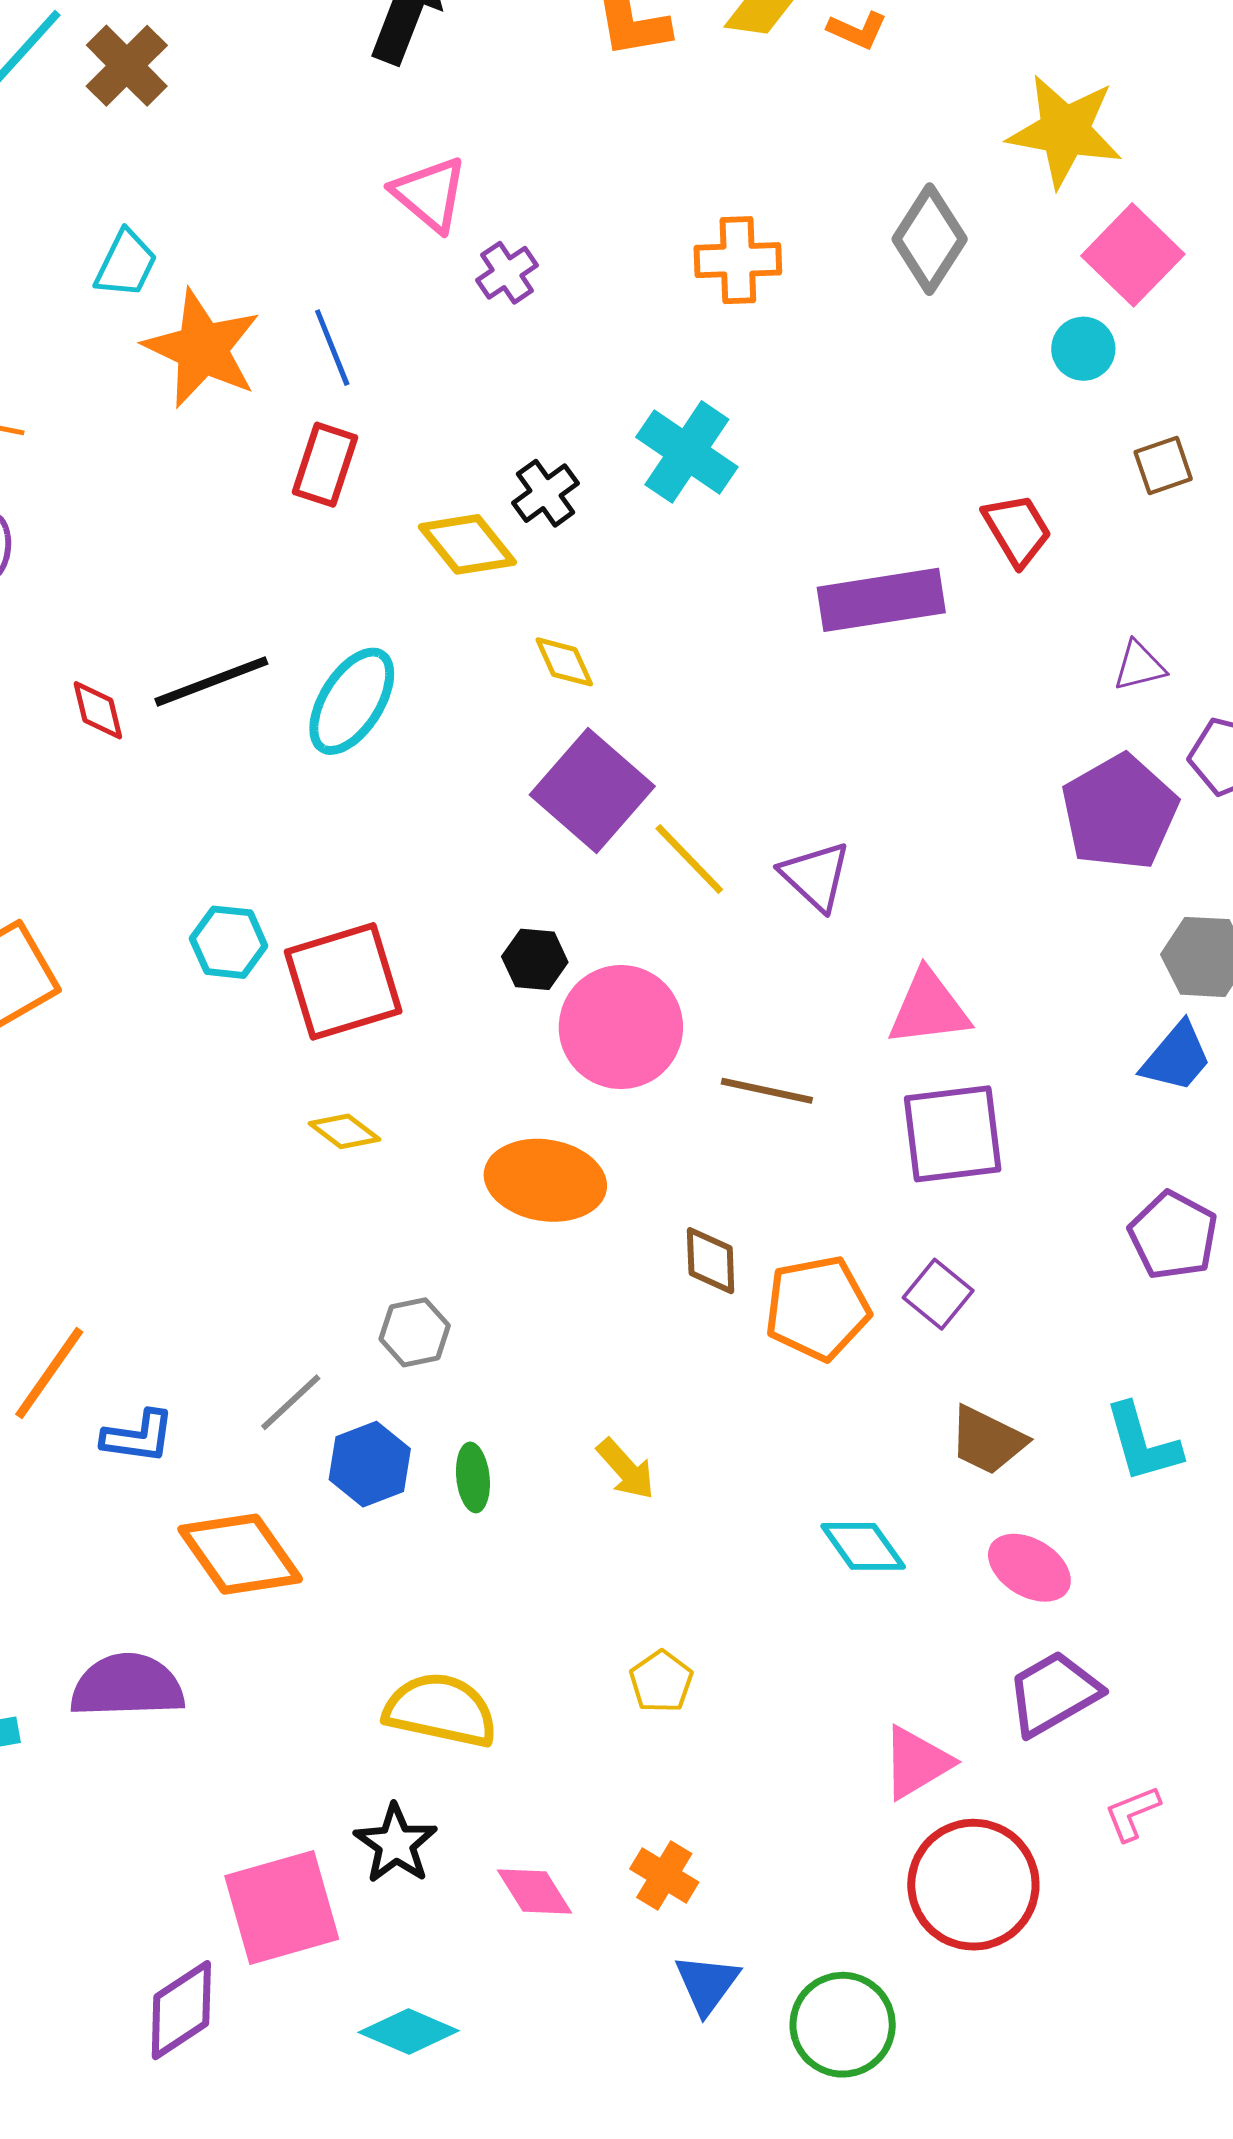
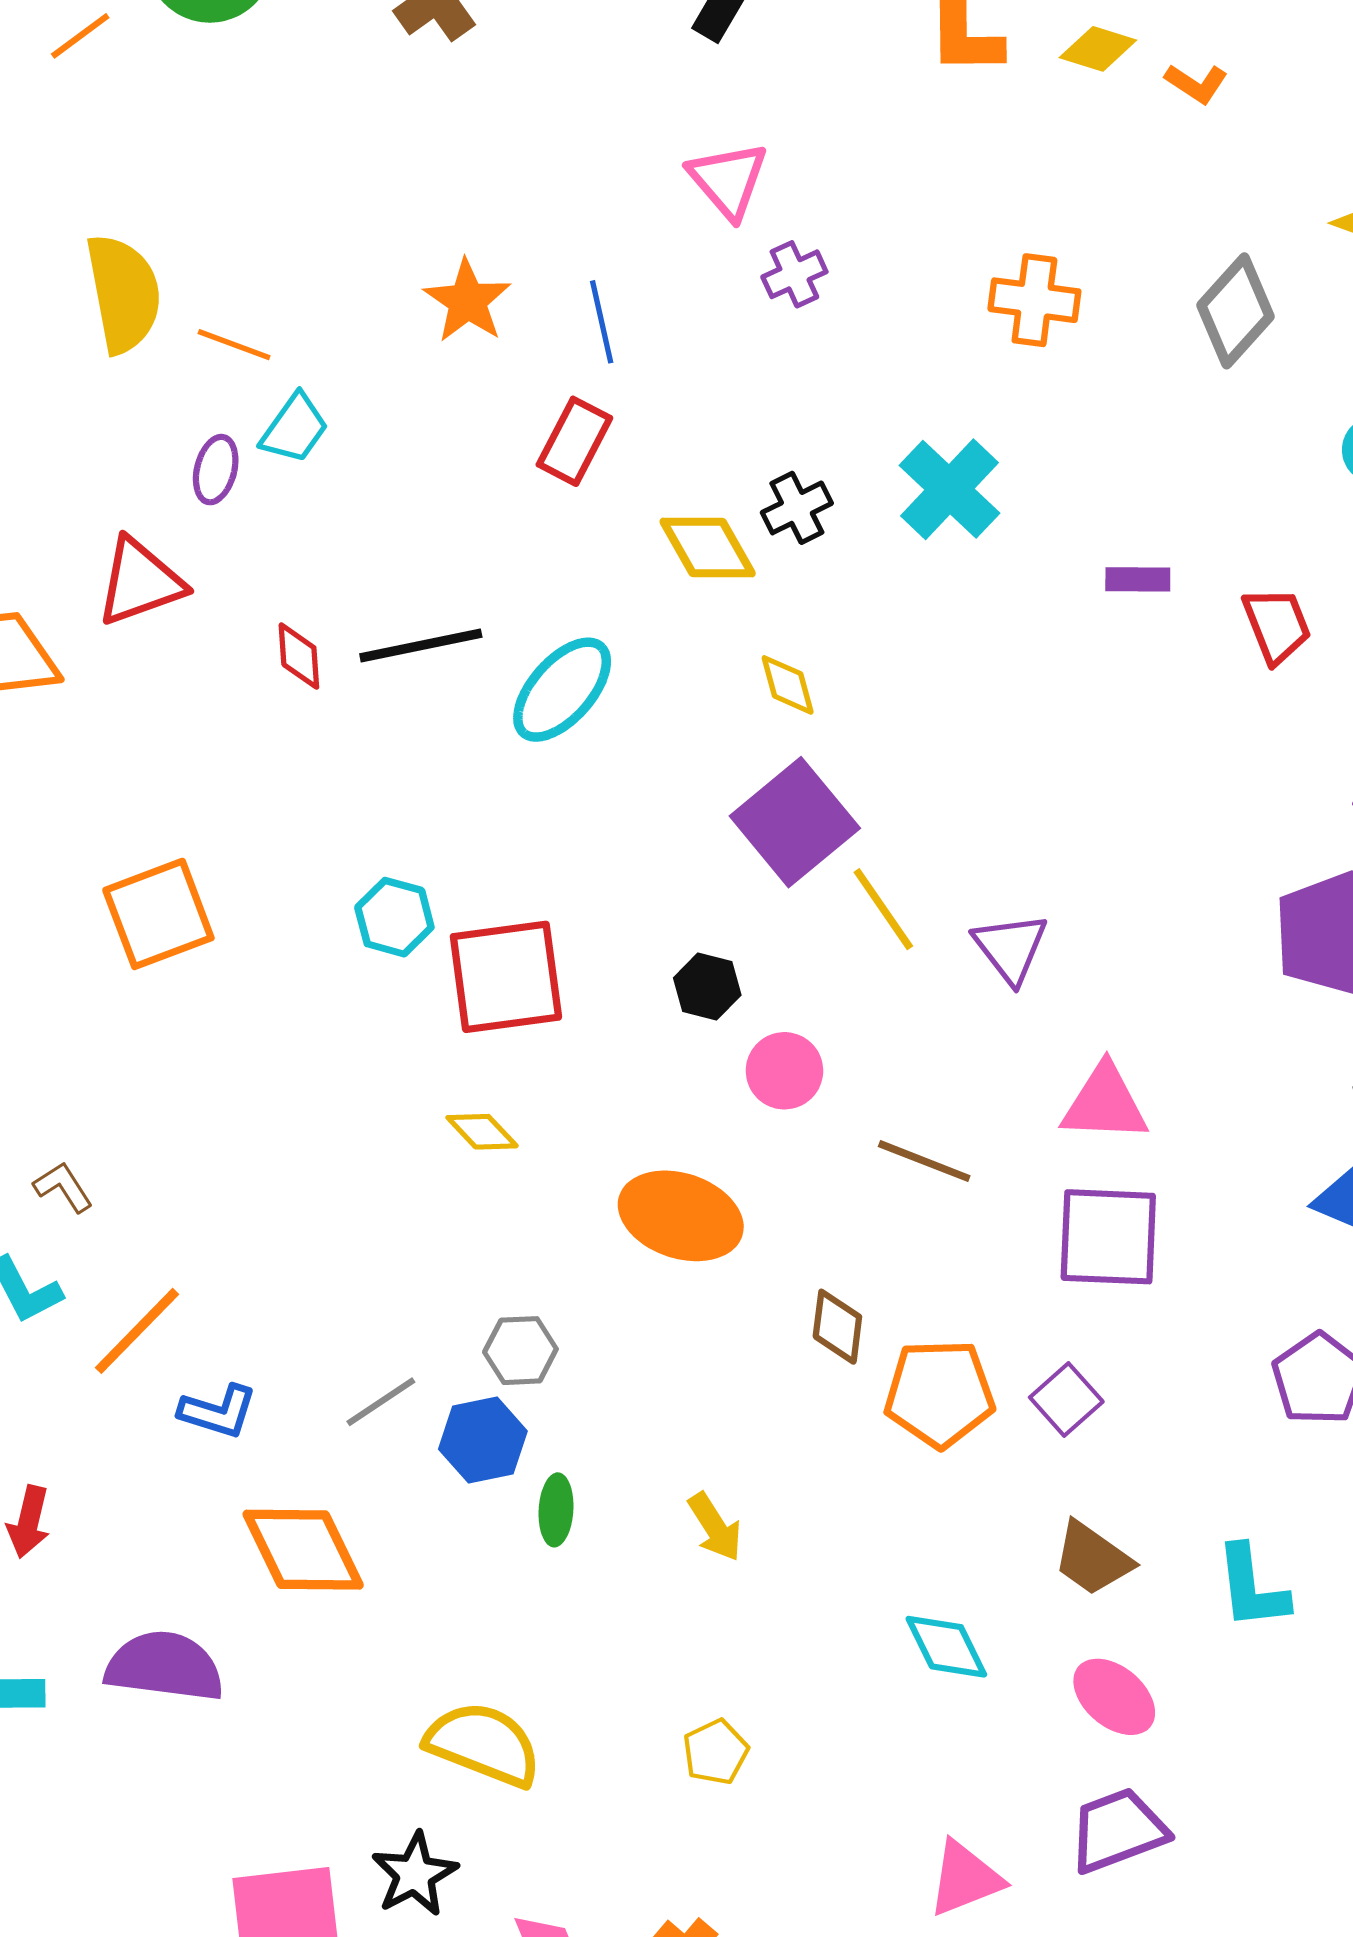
cyan trapezoid: (126, 264) -> (295, 428), moved
orange star: (202, 349) -> (467, 301), size x0.7
purple rectangle: (881, 600) -> (1138, 579), moved, size x0.5
pink circle: (621, 1027) -> (784, 1071), size x0.6
blue hexagon: (370, 1464) -> (483, 1440), moved

